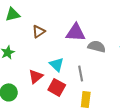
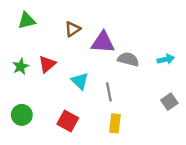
brown triangle: (39, 31) -> (73, 29), moved
red triangle: (36, 76) -> (47, 64), moved
red square: (57, 87) -> (68, 121), moved

